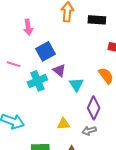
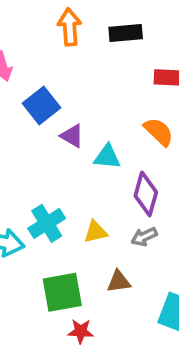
cyan cross: (37, 81) -> (47, 223), moved
cyan triangle: (76, 85) -> (107, 157), turned -42

